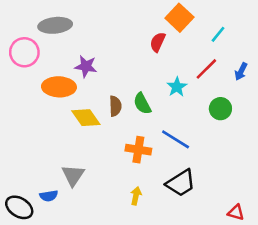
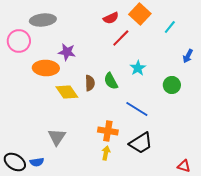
red semicircle: (158, 42) -> (111, 18), moved, turned -140
red line: (206, 69) -> (121, 38), moved
orange cross: (138, 150) -> (108, 131), moved
blue semicircle: (49, 196) -> (37, 162), moved

